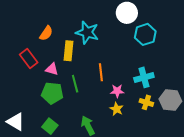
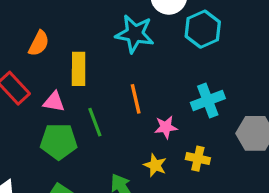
cyan star: (87, 32) -> (135, 34), moved
yellow cross: (146, 102) -> (198, 159), moved
yellow star: (117, 109) -> (155, 165), moved

